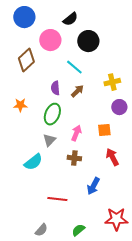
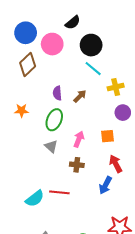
blue circle: (24, 17) -> (26, 33), moved
cyan line: (74, 67) -> (93, 69), moved
gray triangle: (49, 140) -> (51, 146), turned -32
cyan semicircle: (33, 162) -> (35, 199), moved
blue arrow: (93, 186) -> (105, 185), moved
red line: (57, 199) -> (59, 192), moved

